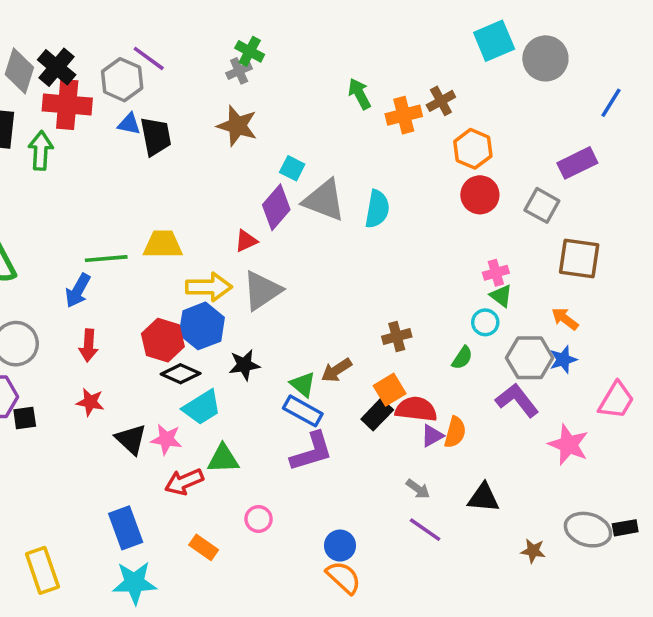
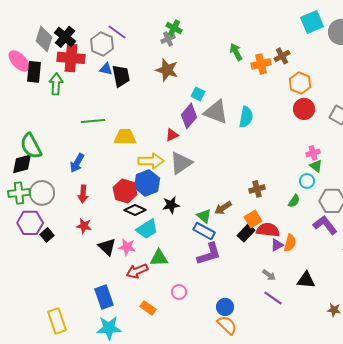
green line: (106, 259) -> (93, 121), moved
black square: (25, 418) -> (47, 235), turned -32

